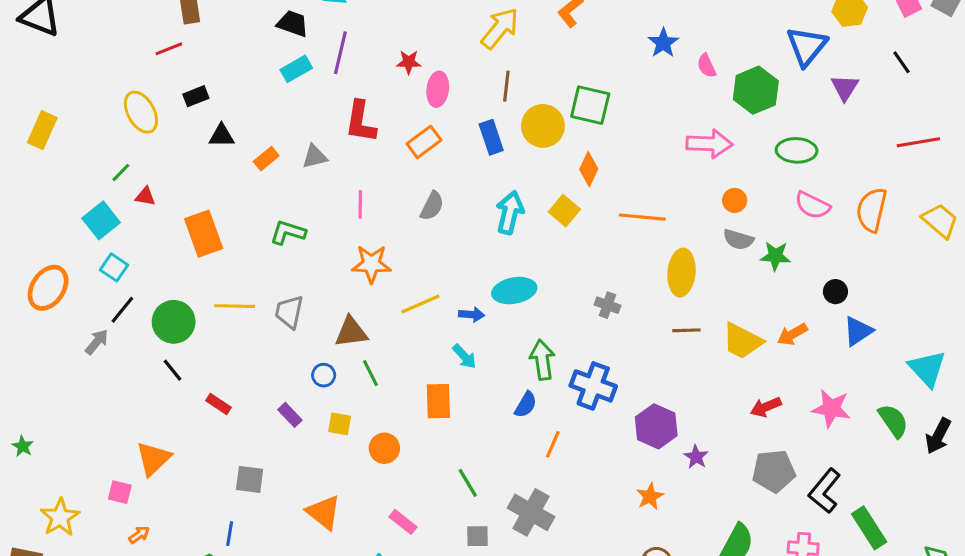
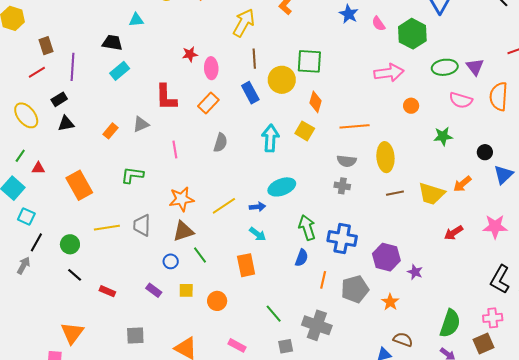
purple line: (340, 53) -> (72, 67), moved
purple triangle: (845, 88) -> (475, 67), moved
black triangle: (221, 136) -> (66, 124), moved
gray semicircle: (738, 240) -> (347, 161), moved
orange star: (371, 264) -> (181, 199), moved
green circle: (174, 322) -> (70, 244), size x0.7
gray pentagon: (774, 471) -> (355, 289), moved

